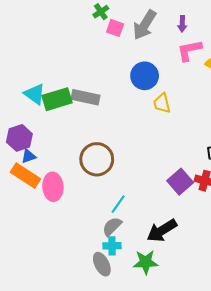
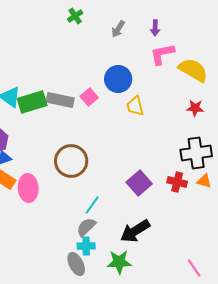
gray arrow: (145, 25) -> (118, 29), size x0.6
pink square: (115, 28) -> (89, 97), moved, turned 30
purple square: (180, 182) -> (139, 183), moved

